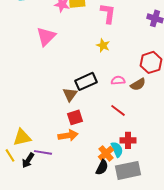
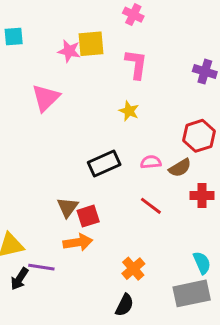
brown triangle: (70, 94) -> (68, 207), moved
red cross: (128, 140) -> (202, 196), moved
cyan semicircle: (117, 149) -> (202, 263), moved
black semicircle: (102, 167) -> (125, 305), moved
gray rectangle: (128, 170) -> (192, 293), moved

